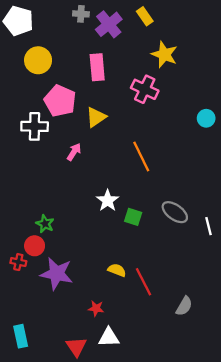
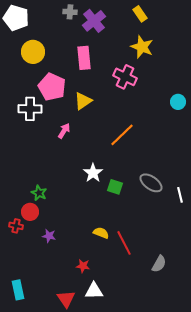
yellow rectangle: (145, 16) -> (140, 14), moved
orange line: (141, 157) -> (122, 135), turned 72
purple star: (57, 274) -> (49, 236), size x0.5

